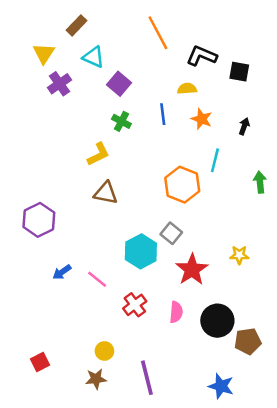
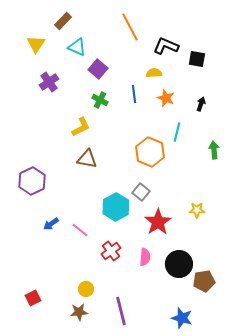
purple cross: (60, 84) -> (49, 82), moved

